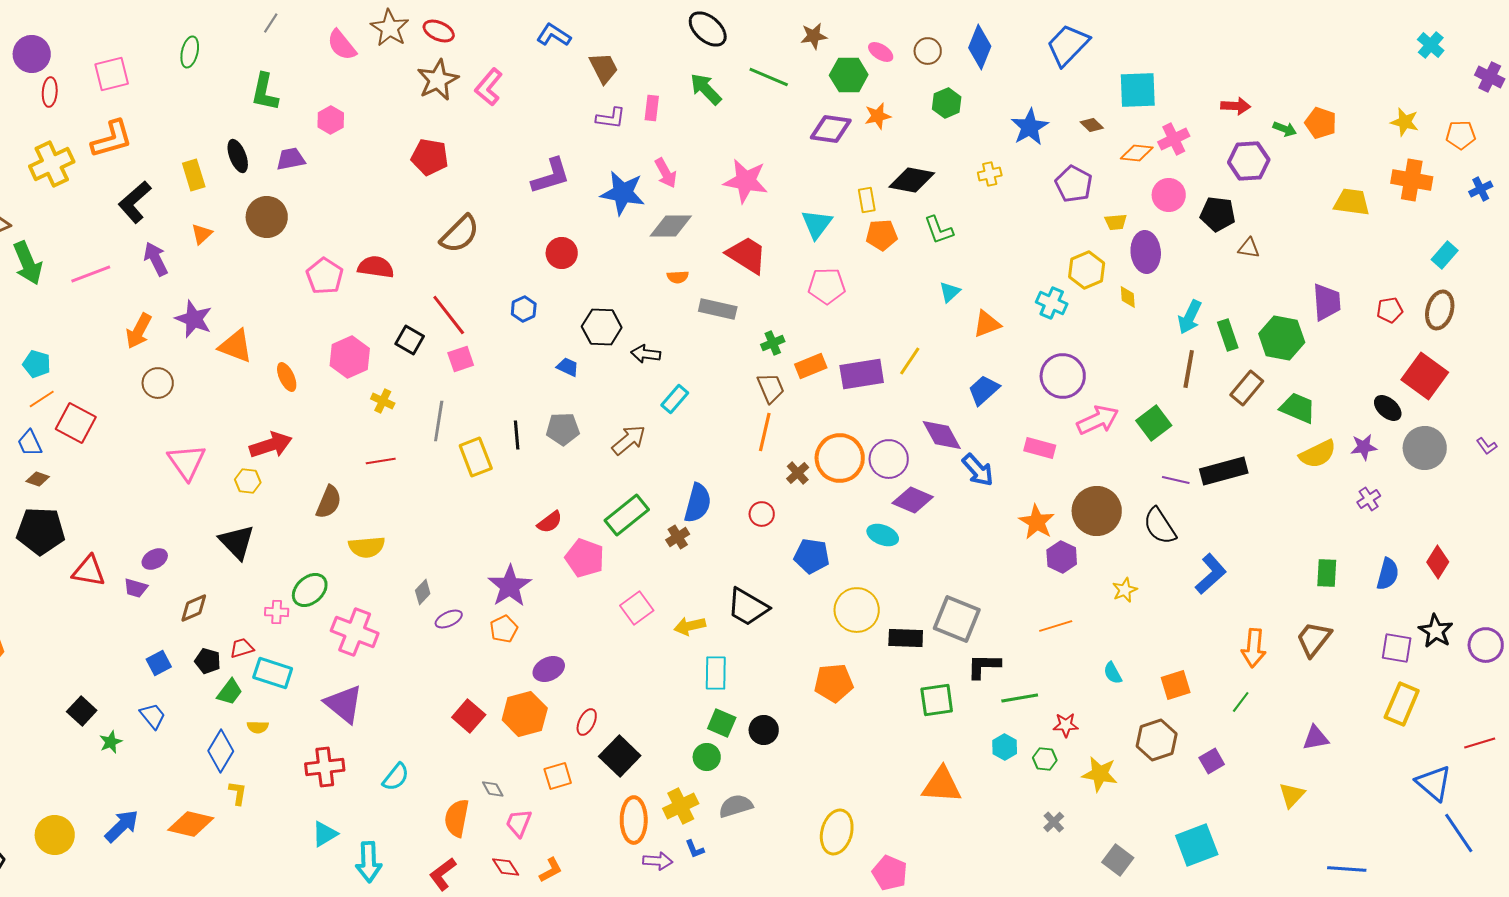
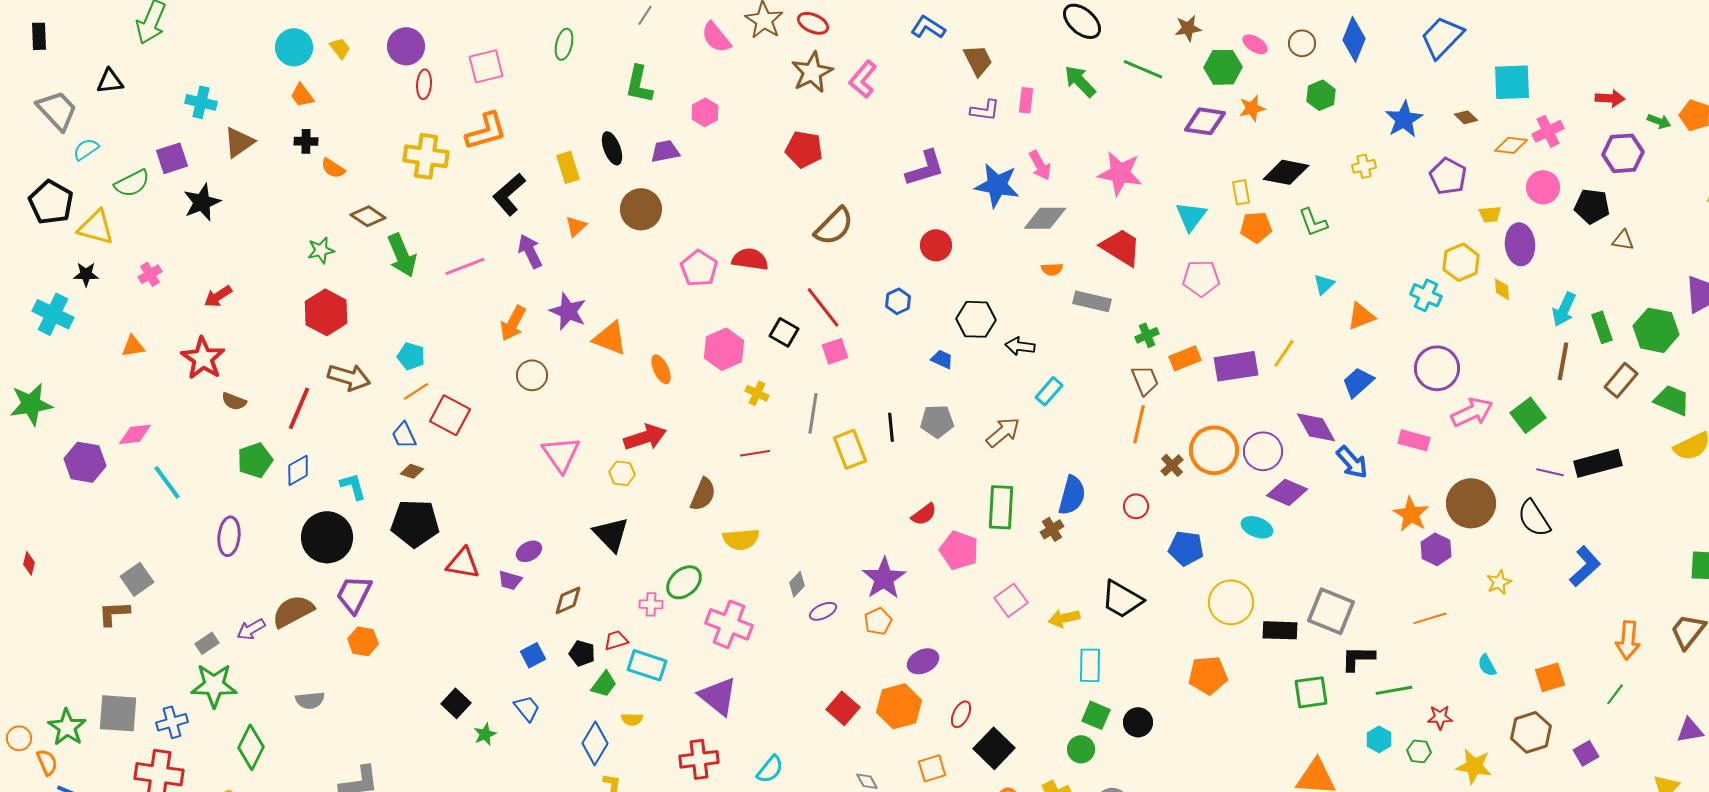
yellow cross: (52, 164) -> (426, 156), turned 33
green rectangle: (627, 515) -> (1001, 507), turned -48

